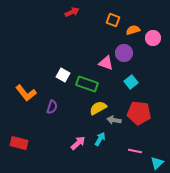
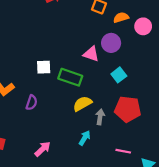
white square: (63, 75) -> (44, 67), turned -32
gray arrow: (114, 120) -> (100, 117), turned 88
pink arrow: (78, 143) -> (43, 149), moved

